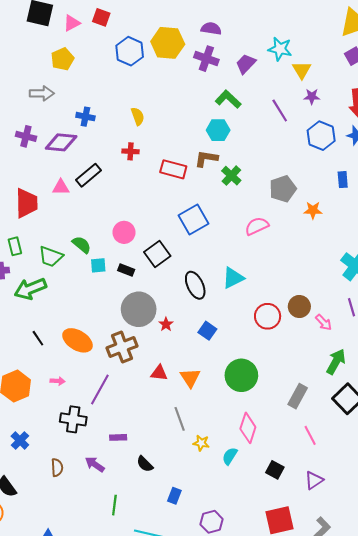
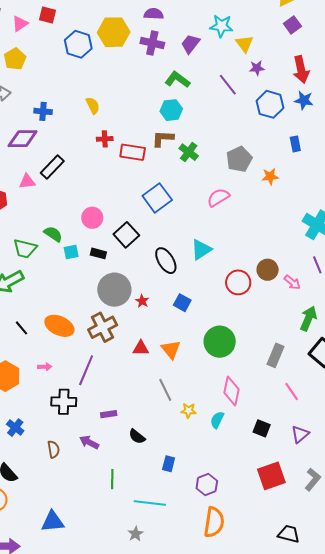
red cross: (130, 151) -> (105, 139), moved

